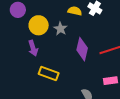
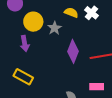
yellow rectangle: (49, 73) -> (23, 77), moved

